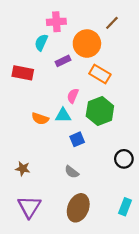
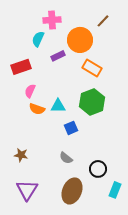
red rectangle: (23, 73) -> (21, 67), turned -30
pink semicircle: (73, 96) -> (30, 91), moved
black circle: (124, 159) -> (98, 169), moved

